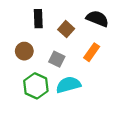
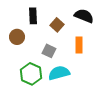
brown circle: (24, 51) -> (17, 37), moved
orange rectangle: (92, 52) -> (79, 45), turned -35

